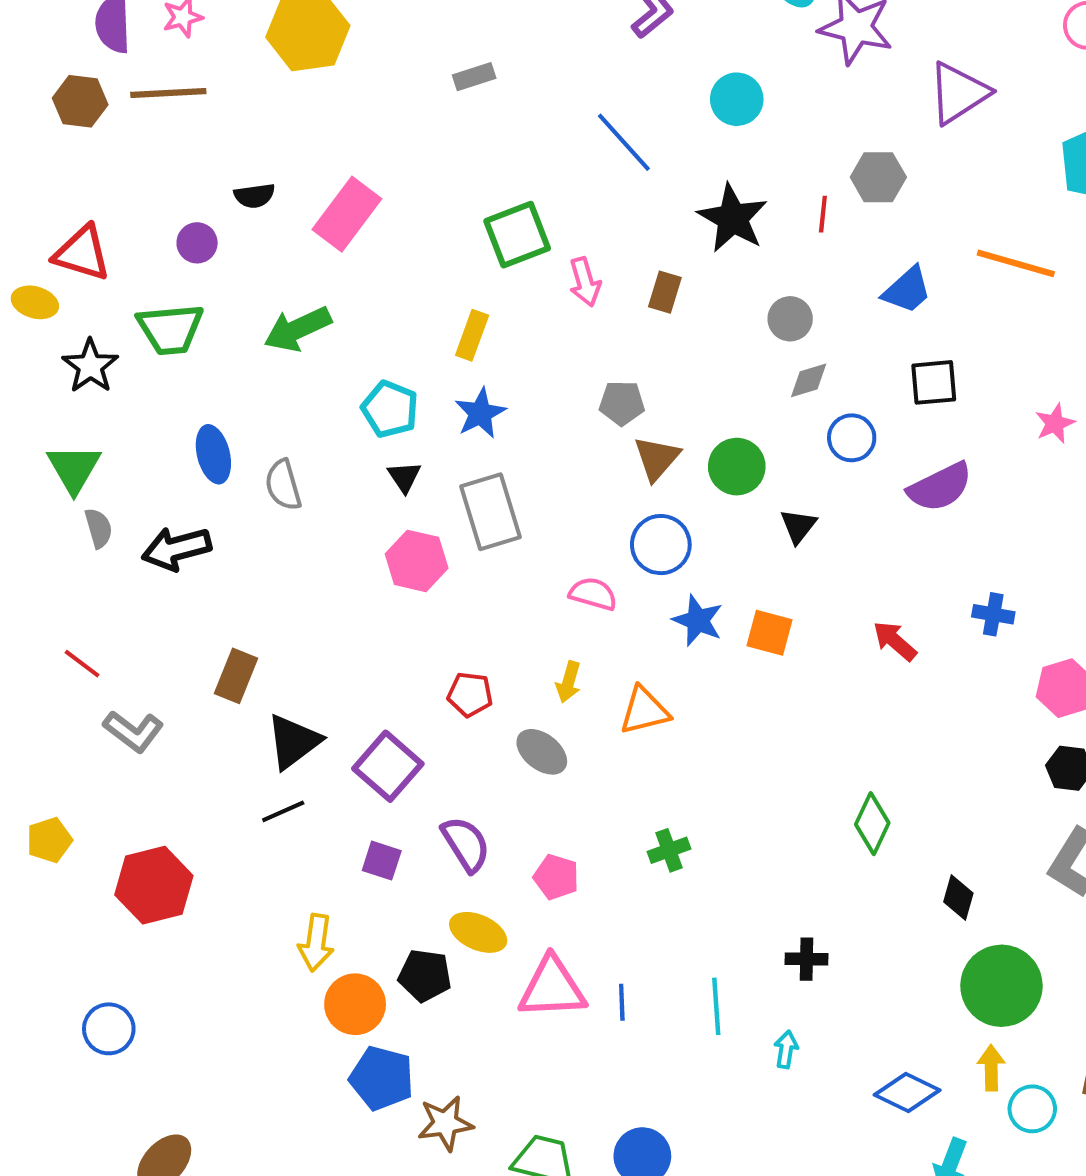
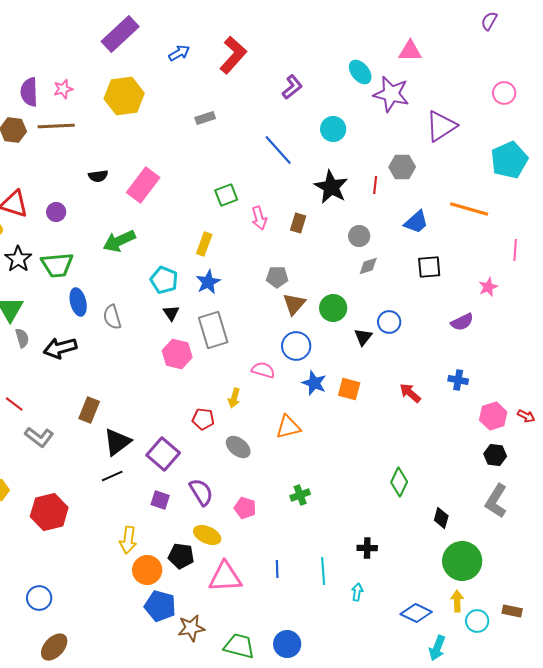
green square: (517, 235) -> (226, 195), size x0.7
purple circle: (197, 243) -> (56, 212), moved
green trapezoid: (170, 329) -> (57, 265), moved
blue circle: (852, 438) -> (389, 322), moved
purple semicircle: (940, 487) -> (462, 322), moved, size x0.7
yellow arrow: (568, 682) -> (234, 398), moved
pink triangle: (552, 988) -> (225, 577), moved
blue circle: (109, 1029) -> (39, 598), moved

